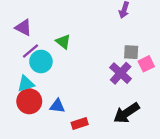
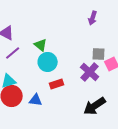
cyan circle: (41, 61) -> (48, 62), moved
red rectangle: (80, 124) -> (57, 84), moved

